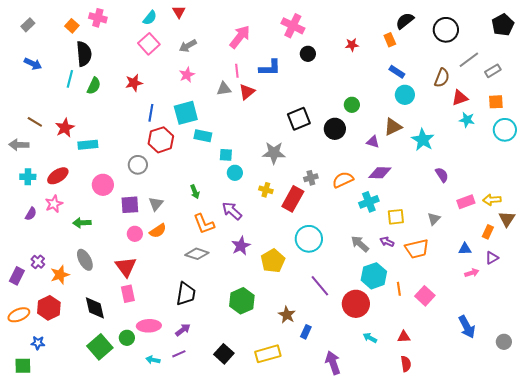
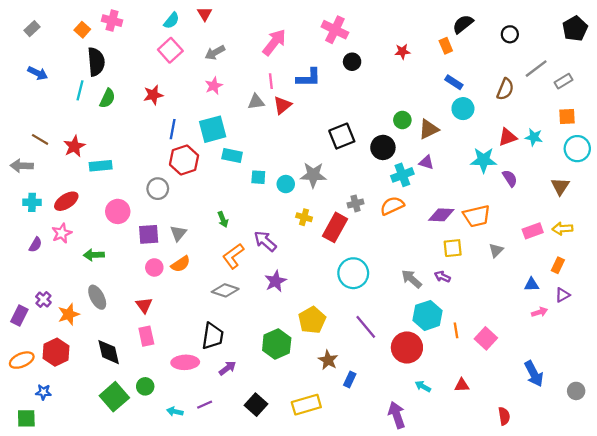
black circle: (446, 30) -> (510, 34), size x0.6
red triangle: (460, 98) -> (508, 137), moved
brown triangle: (393, 127) -> (429, 129), moved
cyan star: (423, 140) -> (484, 160), turned -30
cyan circle: (235, 173) -> (286, 184), moved
purple diamond: (380, 173) -> (441, 215), moved
purple semicircle: (442, 175) -> (510, 178), moved
cyan cross: (369, 202) -> (402, 175), moved
brown triangle: (507, 219) -> (560, 186), moved
orange L-shape: (204, 224) -> (233, 256), turned 75
orange trapezoid: (417, 249) -> (477, 216), moved
yellow pentagon: (273, 261) -> (312, 320), moved
red triangle: (126, 267) -> (144, 305), size x0.7
pink ellipse: (149, 326) -> (185, 362), moved
purple arrow: (183, 330) -> (227, 368), moved
purple arrow: (333, 363) -> (397, 415), moved
red semicircle: (406, 364) -> (504, 416), moved

